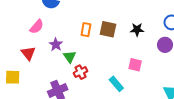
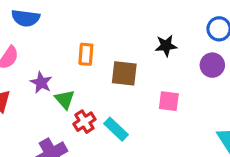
brown square: (108, 29) -> (124, 73), moved
cyan rectangle: (116, 84) -> (116, 129), moved

